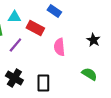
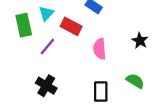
cyan triangle: (14, 17) -> (46, 13), turned -48
black rectangle: (43, 83) -> (101, 92), moved

